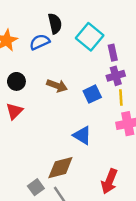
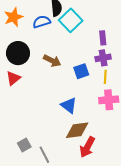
cyan square: (90, 37) -> (71, 20), moved
black circle: (16, 81) -> (18, 53), size x1.5
brown diamond: (60, 168) -> (77, 130), moved

